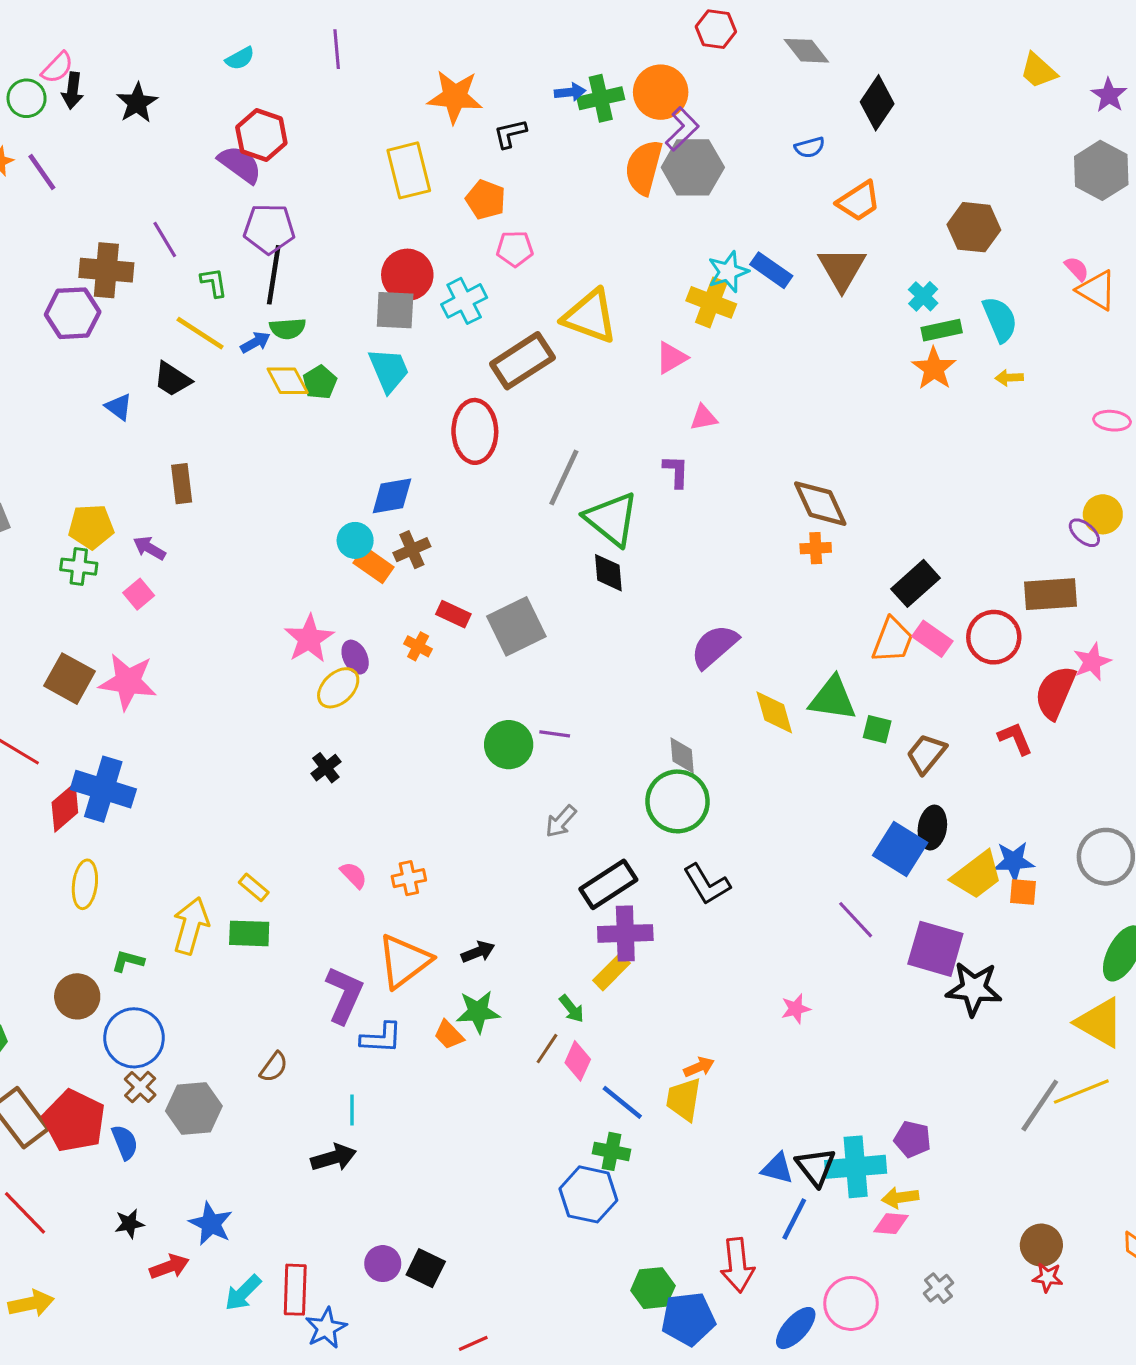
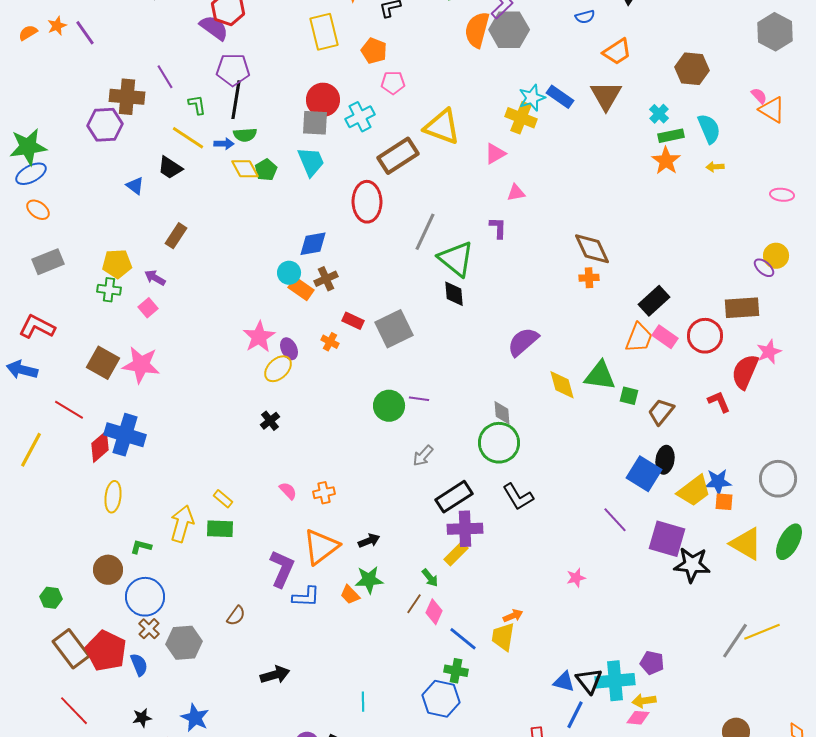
blue arrow: (255, 342) -> (224, 144), turned 30
brown rectangle: (182, 484) -> (176, 236), turned 40
yellow triangle: (1100, 1023) -> (746, 544), moved
cyan line: (352, 1110) -> (363, 702), moved

